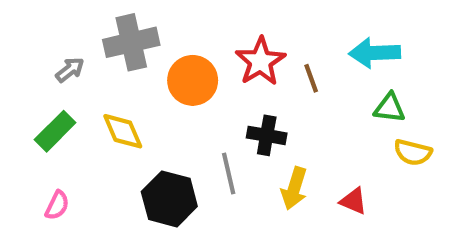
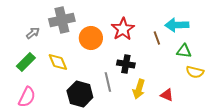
brown line: (311, 78) -> (157, 38), moved
pink semicircle: (57, 205) -> (27, 97), size x1.5

